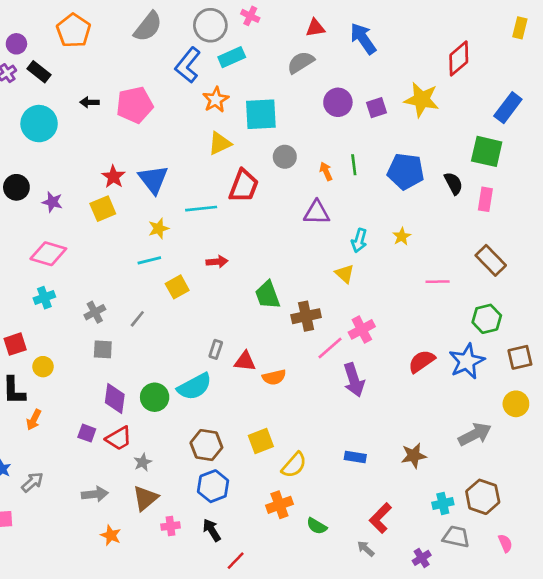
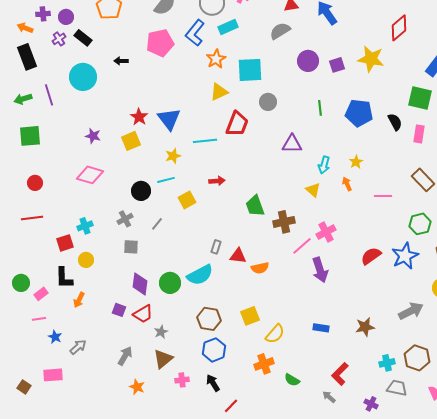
pink pentagon: (135, 105) -> (160, 43), moved
orange arrow: (326, 171) -> (347, 184), moved
black circle: (16, 187) -> (141, 191), moved
cyan cross: (44, 298) -> (85, 226), moved
gray arrow: (95, 494) -> (125, 356), turned -54
purple cross: (422, 558) -> (371, 404), turned -32

